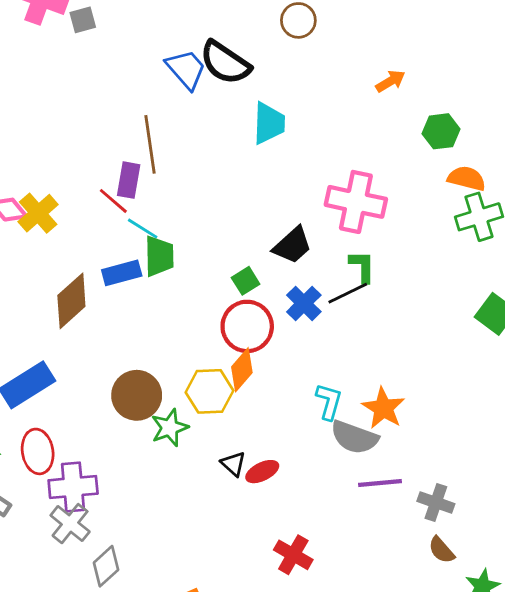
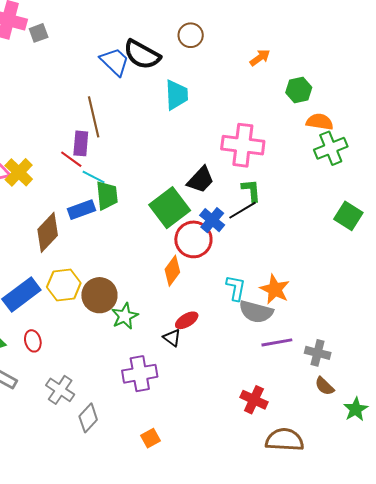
brown circle: (298, 20) -> (191, 35), moved
green square: (246, 281) -> (170, 208), size x2.0
red circle: (247, 326) -> (193, 239), moved
yellow hexagon: (209, 391) -> (64, 285), moved
red ellipse: (38, 451) -> (33, 341), size x0.7
red ellipse: (262, 472) -> (187, 320), moved
purple cross: (73, 487) -> (140, 374), moved
red cross: (293, 555) -> (254, 400), moved

